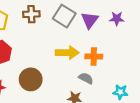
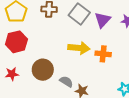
gray semicircle: (86, 78) -> (66, 82), moved

